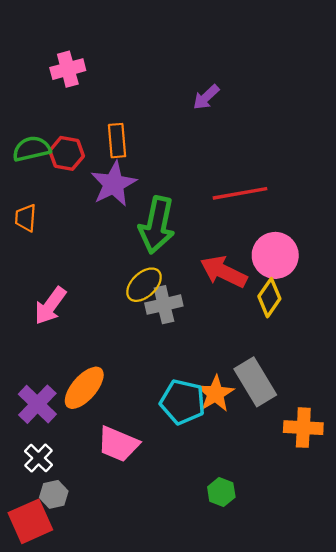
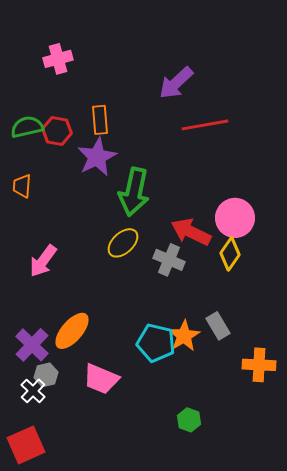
purple arrow: (206, 97) -> (176, 83), size x1.5
red line: (240, 193) -> (205, 125), moved
gray cross: (164, 305) -> (169, 260), moved, turned 36
gray rectangle: (255, 382) -> (218, 326), size x0.7
gray hexagon: (54, 494) -> (46, 375), moved

